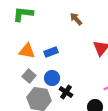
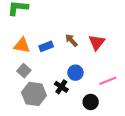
brown arrow: (76, 19) -> (71, 40), moved
blue circle: (52, 78) -> (75, 73), moved

